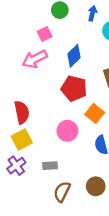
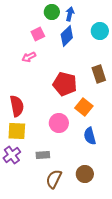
blue arrow: (92, 13) -> (70, 14), moved
blue diamond: (74, 56) -> (67, 36), moved
pink arrow: (35, 59) -> (29, 57), size x0.6
yellow square: (22, 139) -> (17, 131), turned 30

